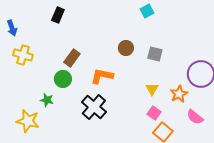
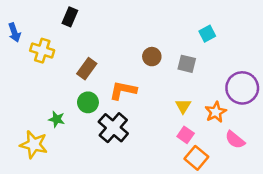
cyan square: (147, 11) -> (207, 34), moved
yellow cross: (23, 55) -> (42, 51), moved
green circle: (63, 79) -> (88, 102), moved

